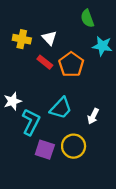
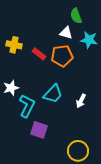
white triangle: (49, 38) -> (66, 33), moved, turned -32
yellow cross: (22, 39) -> (14, 45), moved
orange pentagon: (71, 64) -> (62, 56), turned 30
yellow circle: (74, 146) -> (78, 151), moved

